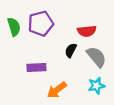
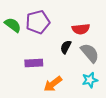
green semicircle: (14, 27) -> (13, 25), turned -36

